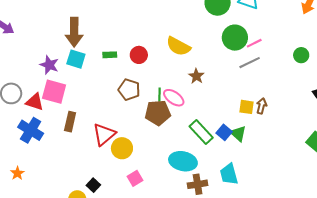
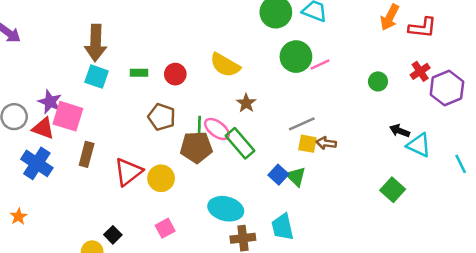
gray line: (250, 63) -> (302, 124), moved
purple star: (49, 65) -> (50, 102), moved
brown arrow: (261, 106) -> (326, 143), turned -98
green rectangle: (201, 132) -> (240, 143), moved
yellow circle: (122, 148) -> (161, 178), moved

